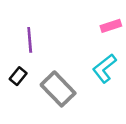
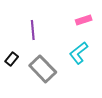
purple line: (30, 40) -> (33, 30), moved

